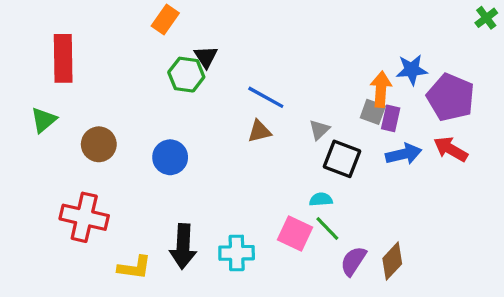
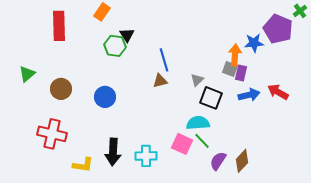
red rectangle: (63, 58) -> (59, 26), moved
blue line: (266, 97) -> (164, 60), turned 45
purple pentagon: (451, 97) -> (278, 29), moved
cyan semicircle: (321, 199) -> (198, 123), size x1.6

